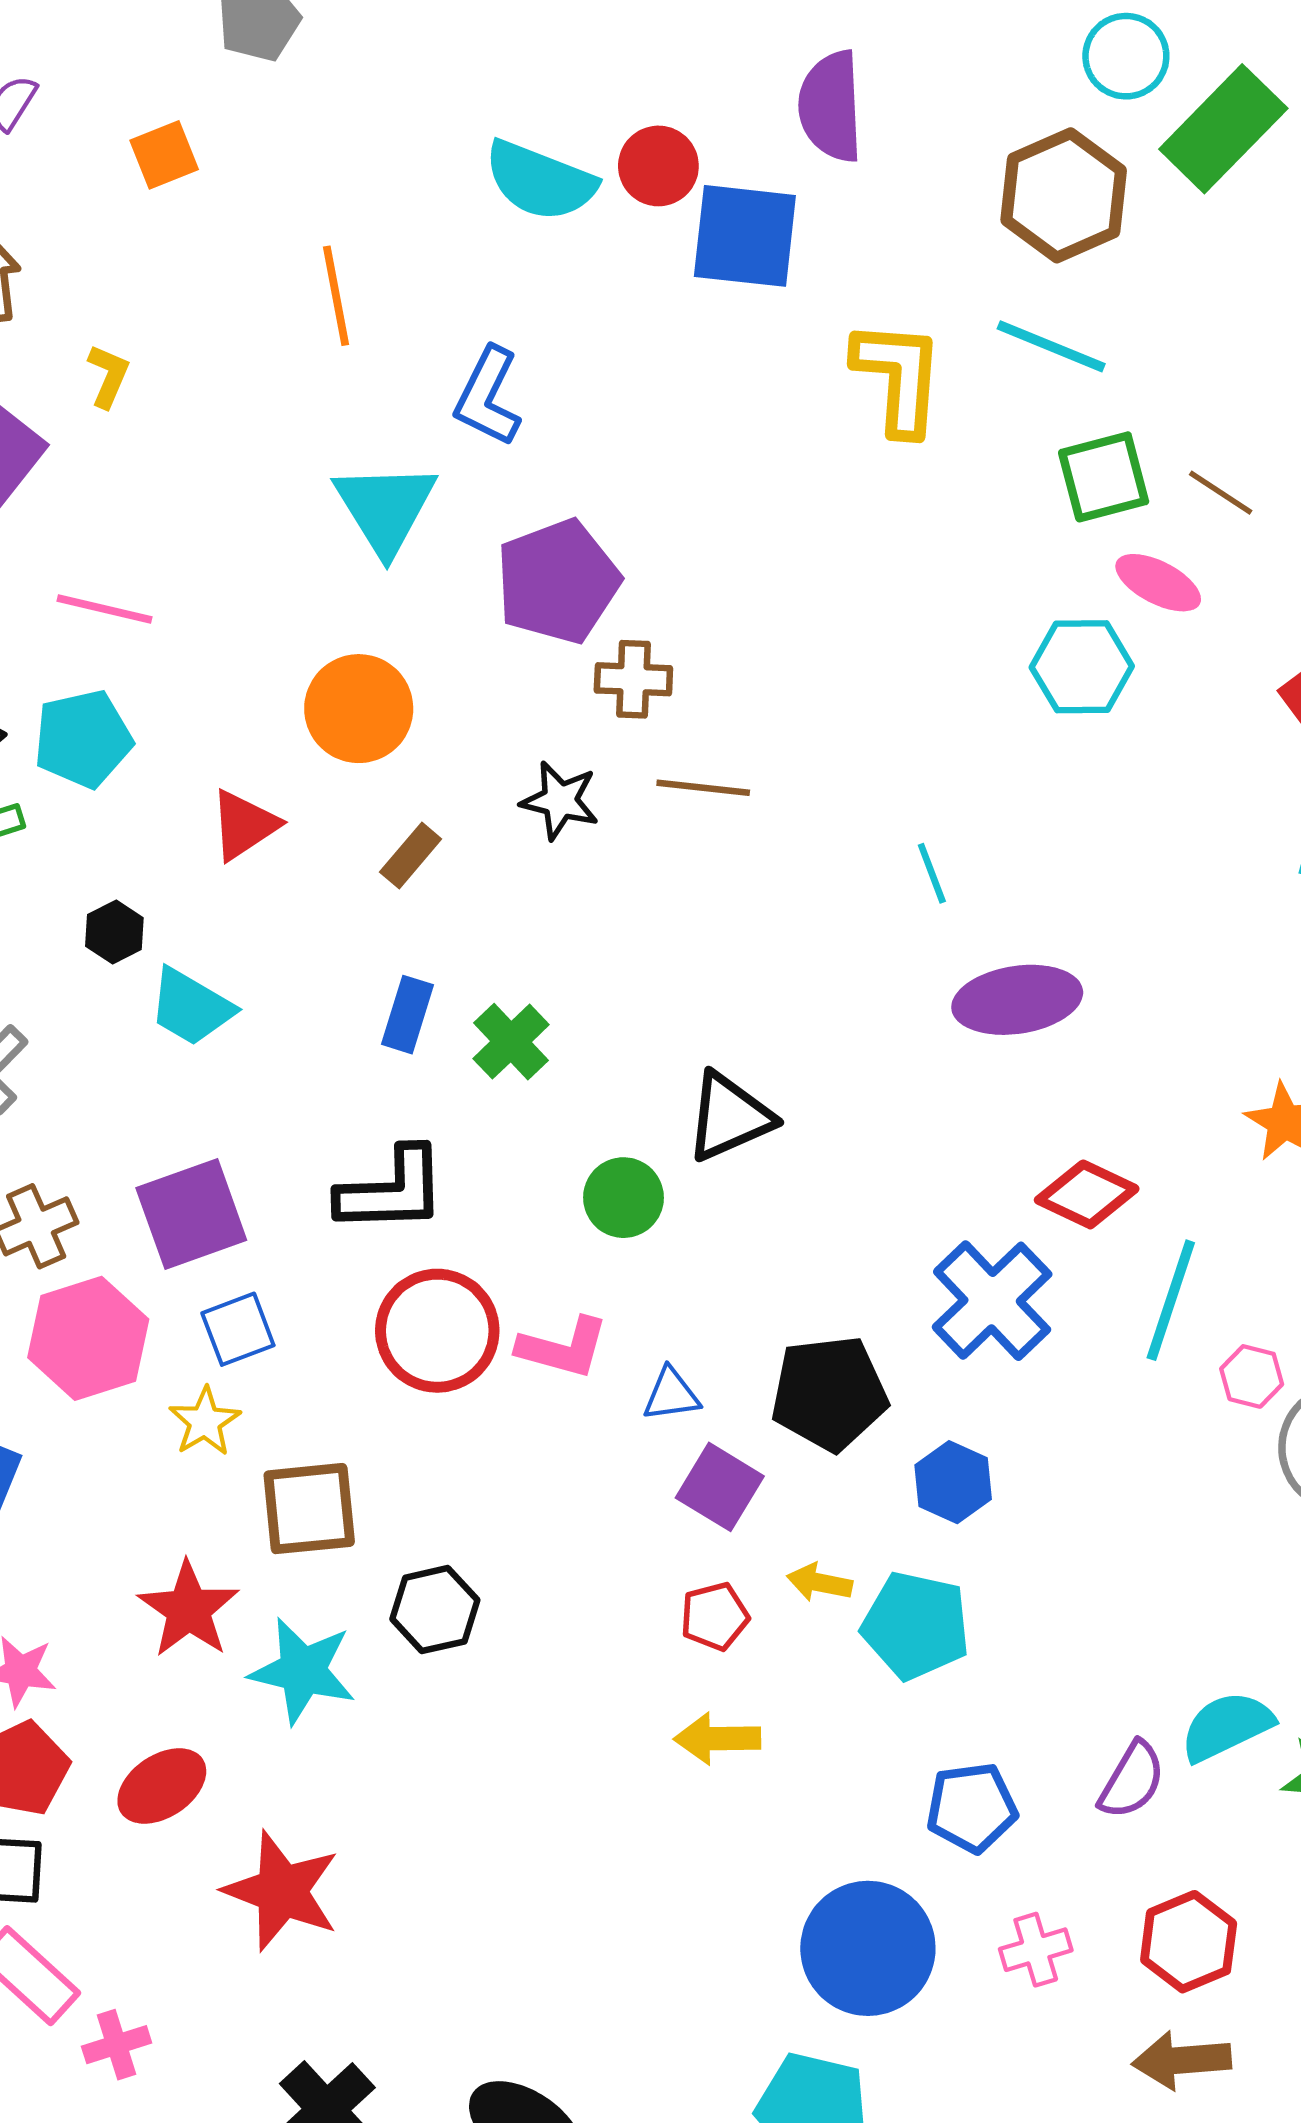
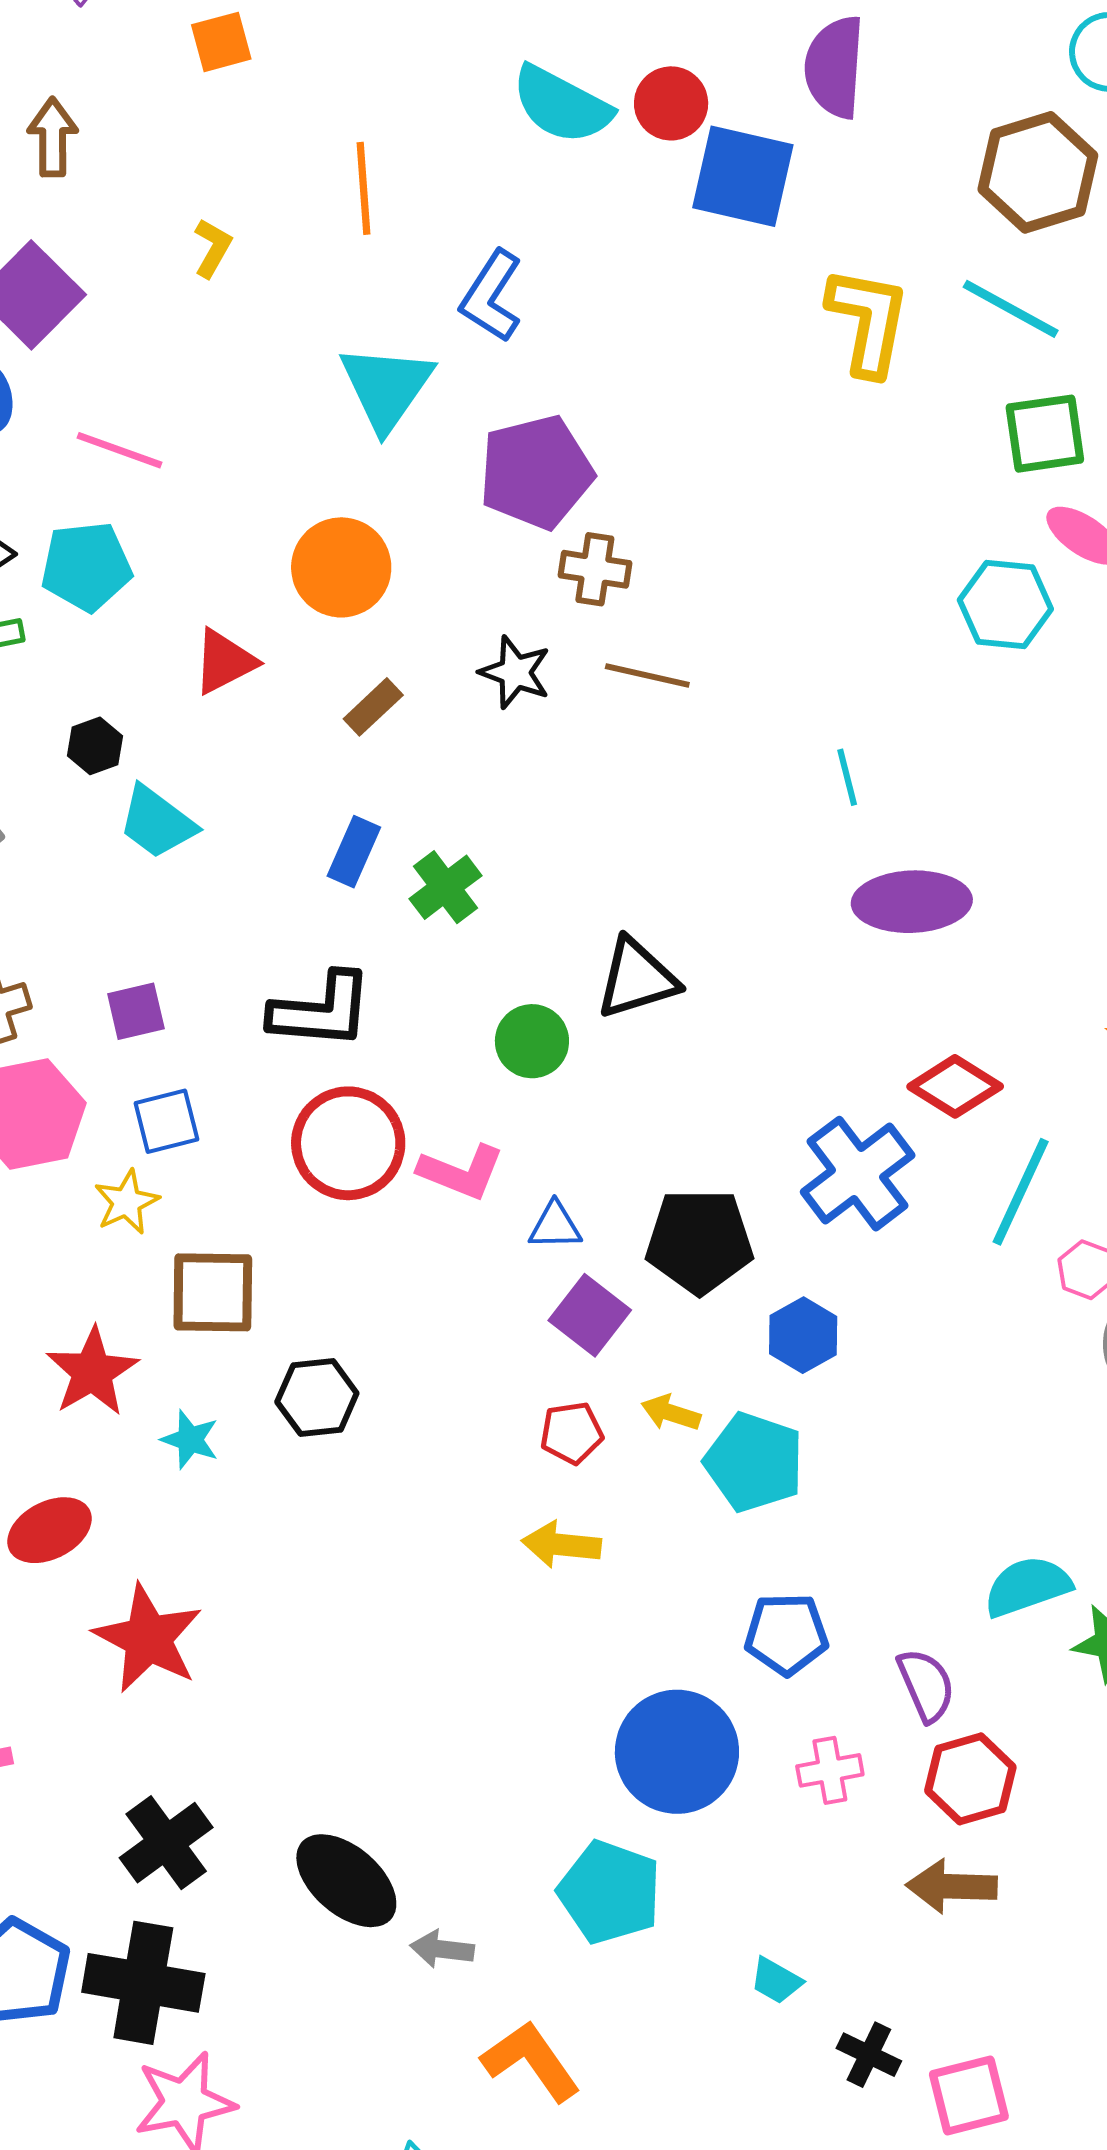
yellow L-shape: (108, 376) -> (213, 248), moved
purple square: (191, 1214) -> (136, 1011), size x0.6
cyan star: (303, 1671) -> (190, 1440), size x0.6
purple semicircle: (1132, 1780) -> (926, 1685), moved, turned -60

